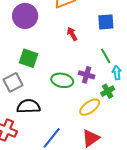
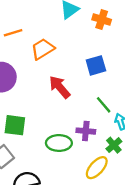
red arrow: (72, 34) -> (60, 87), size x1.5

